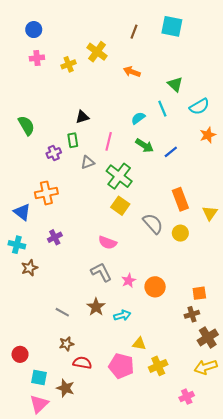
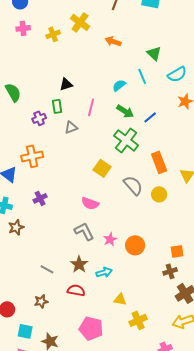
green cross: (119, 176) -> (126, 140), moved
brown star: (66, 344) -> (41, 301), moved
red semicircle: (82, 363) -> (76, 290), moved
pink pentagon: (121, 366) -> (91, 328), moved

